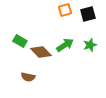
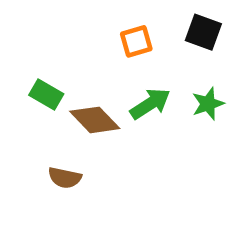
orange square: (65, 10) -> (136, 41), moved
black square: (88, 14) -> (203, 32), turned 35

